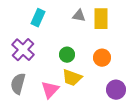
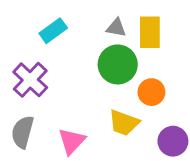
cyan rectangle: (38, 18) -> (53, 31), turned 30
green circle: (67, 55) -> (118, 64), moved, size x1.6
yellow trapezoid: (72, 78) -> (124, 123), moved

